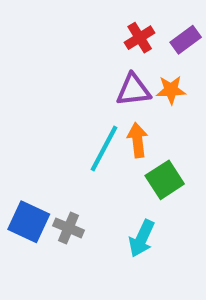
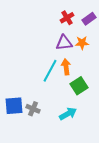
blue square: (29, 222) -> (14, 106), turned -30
cyan arrow: (142, 238) -> (68, 114), turned -144

